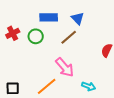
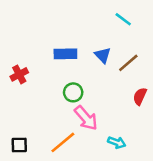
green circle: (36, 36) -> (73, 92), moved
brown line: (69, 37) -> (128, 63), moved

